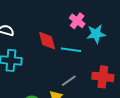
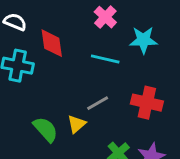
pink cross: (77, 21) -> (105, 17), moved
red diamond: (47, 41) -> (52, 43), moved

